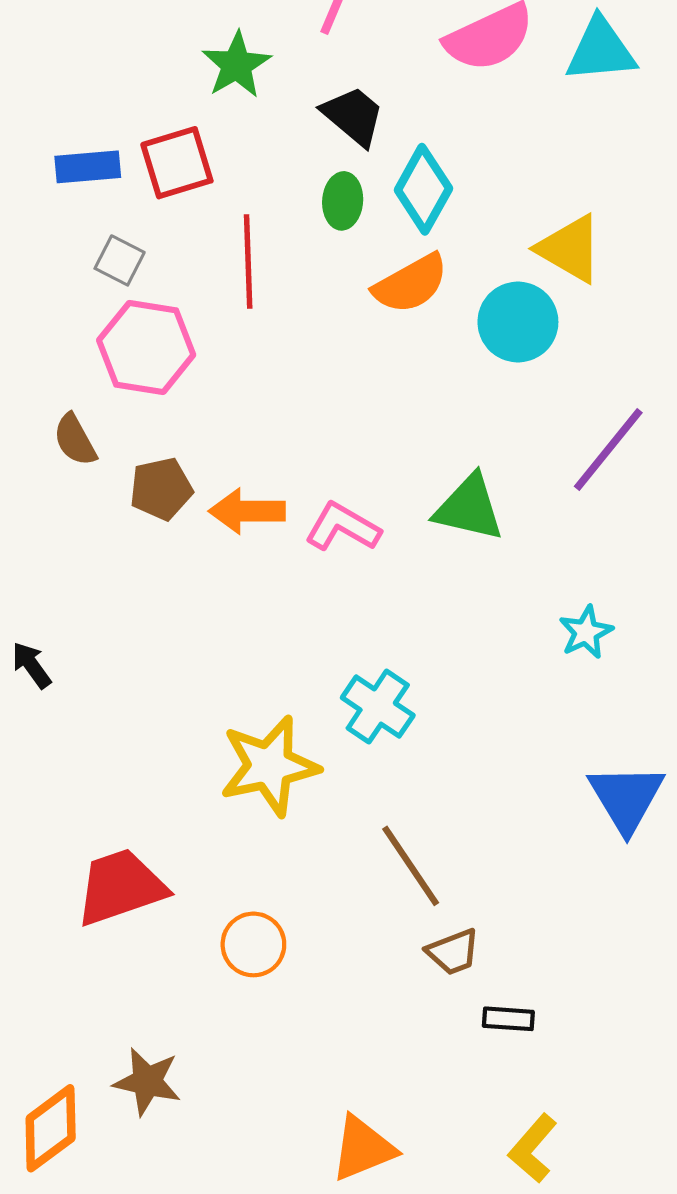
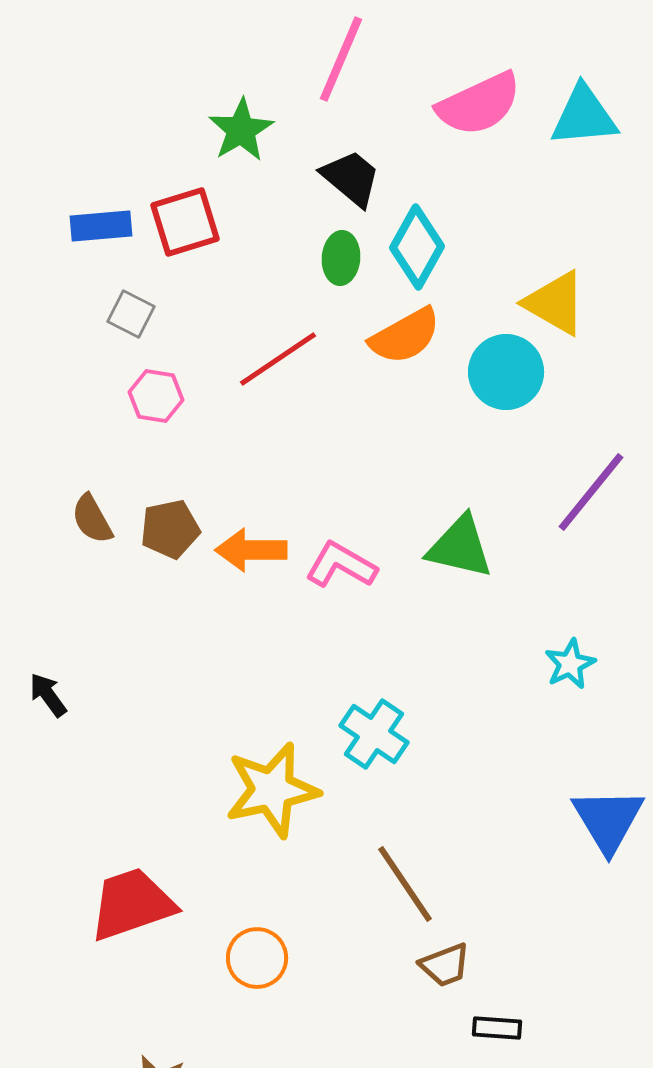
red line: (248, 261) -> (278, 359), moved, turned 58
pink hexagon: (146, 347) -> (156, 396), size x0.6
brown semicircle: (75, 440) -> (92, 519), moved

